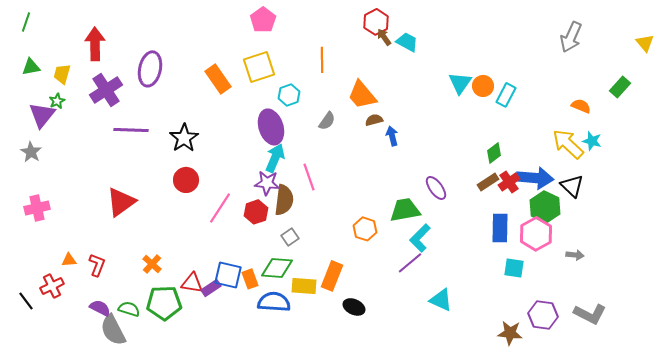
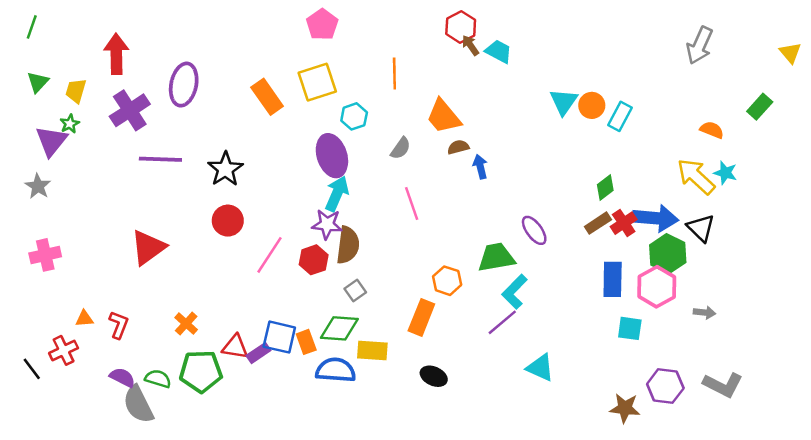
green triangle: (31, 67) -> (38, 82), turned -36
pink line: (309, 177) -> (412, 203), moved
orange rectangle: (332, 276) -> (421, 317), moved

